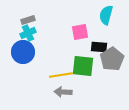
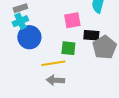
blue circle: (23, 52) -> (29, 37), moved
green square: (83, 66) -> (68, 48), moved, size x0.7

